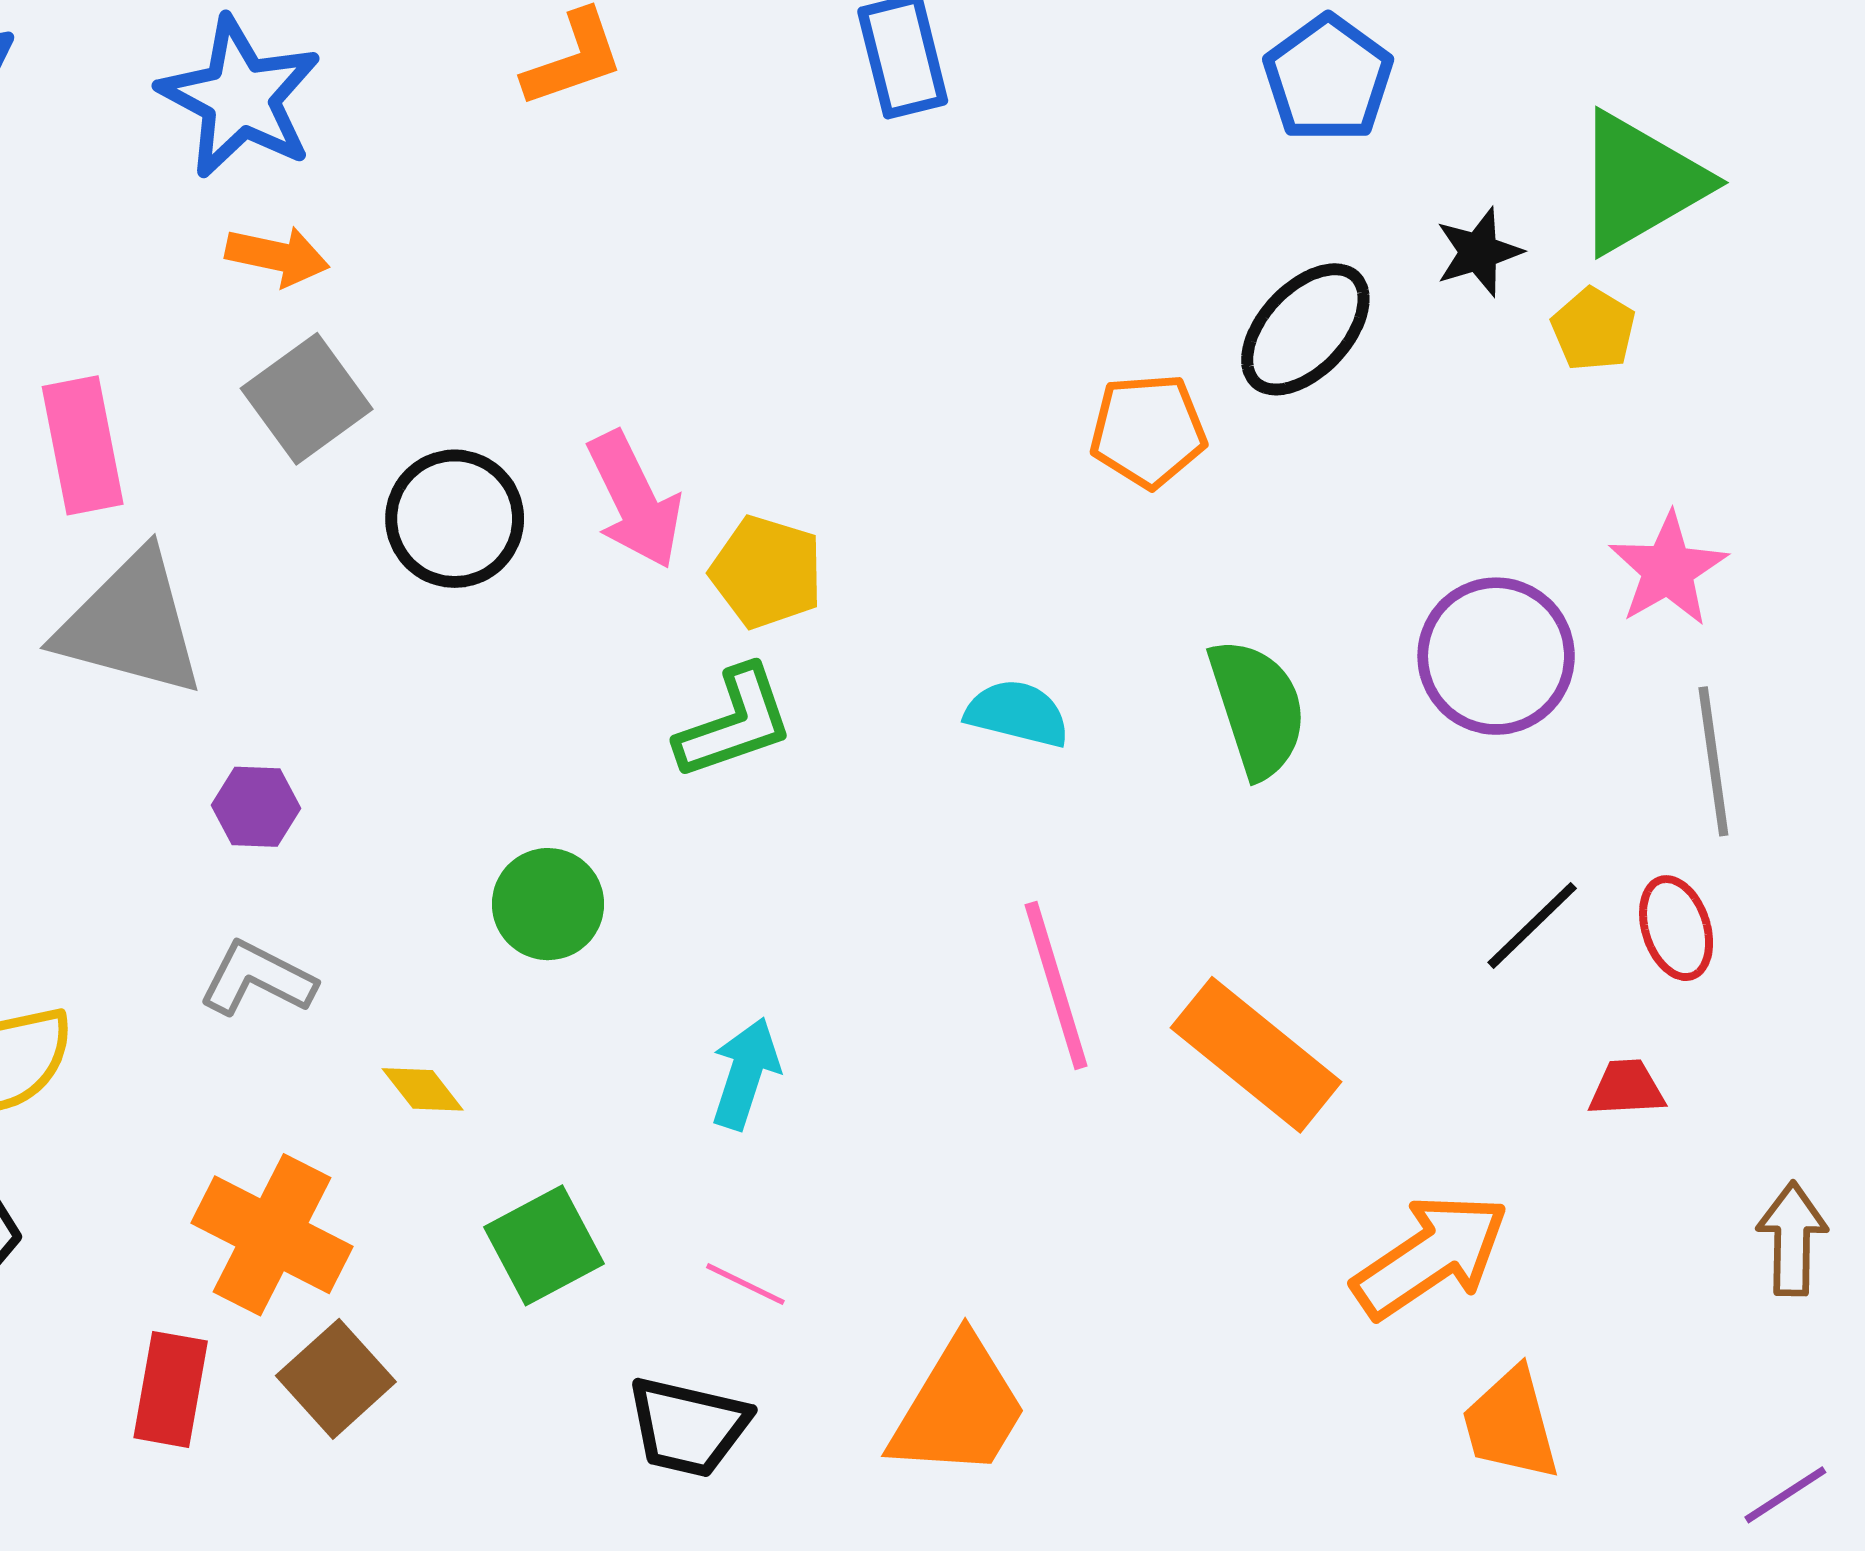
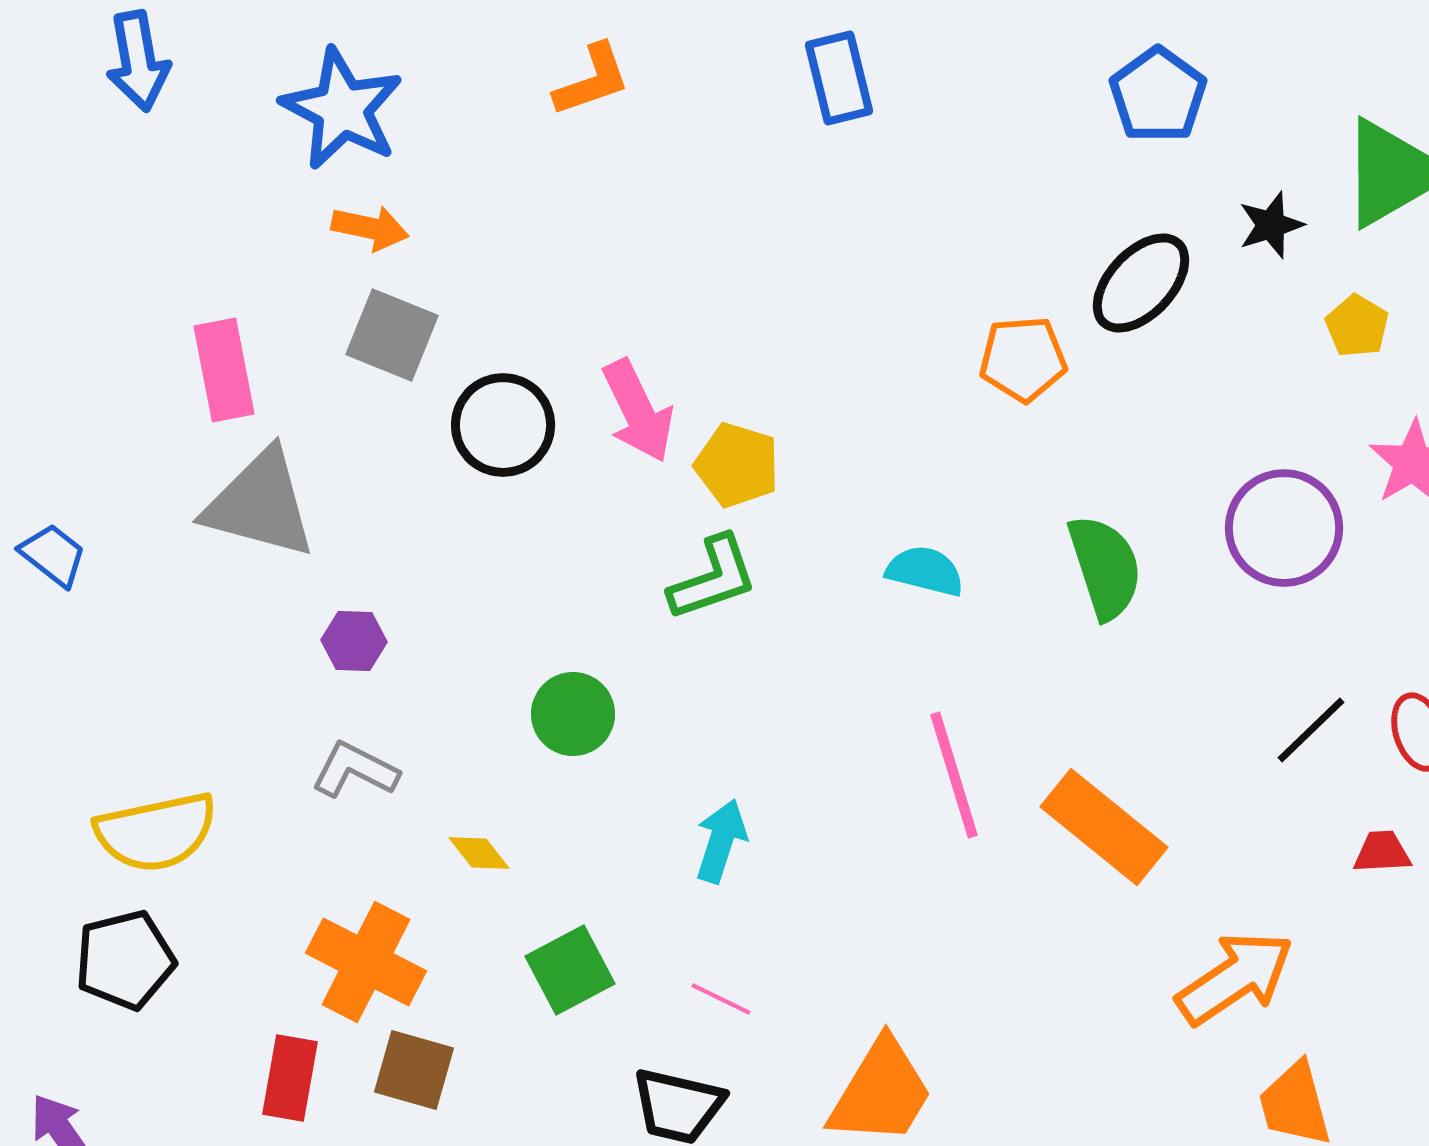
yellow pentagon: (1593, 329) -> (1357, 326), moved
gray square: (307, 399) -> (392, 335), turned -32
brown square: (336, 1379) -> (414, 1070), turned -32

